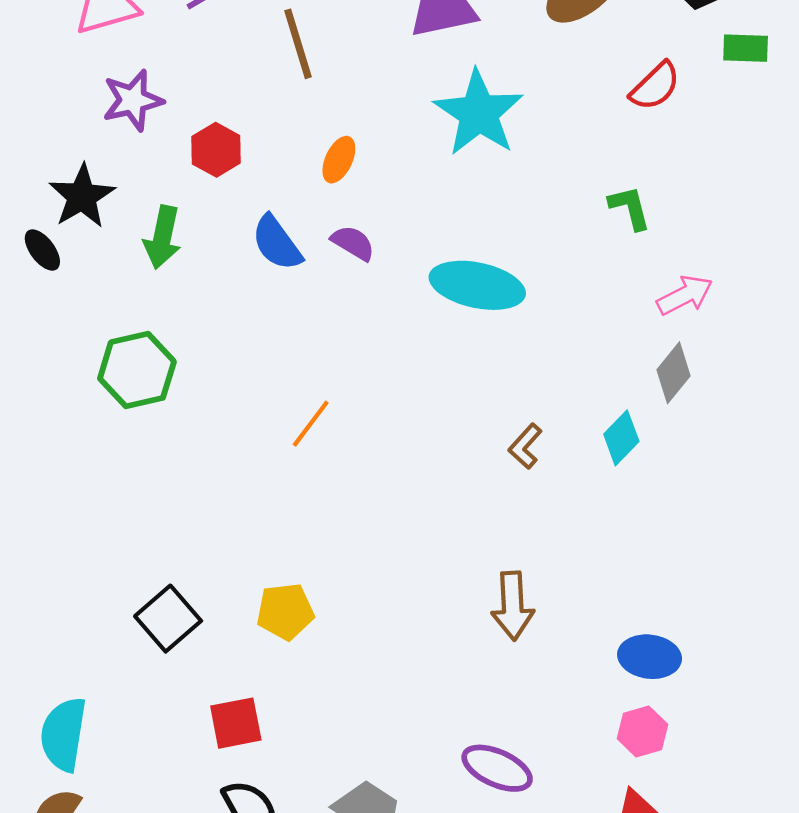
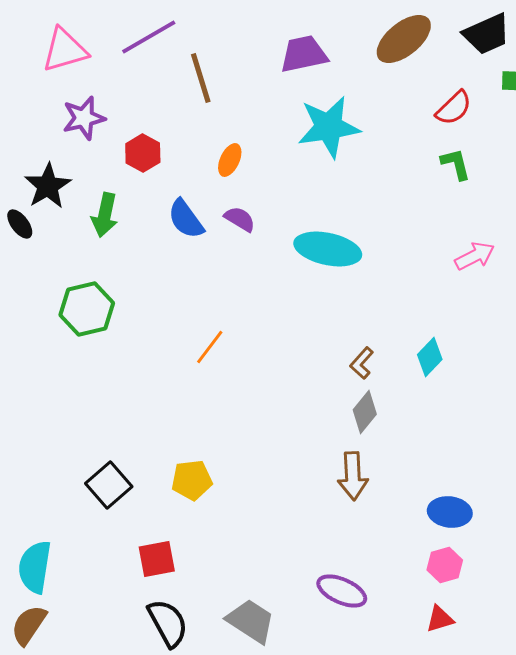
cyan star: (479, 113) -> (329, 127), turned 30
green L-shape: (630, 208) -> (456, 164), moved
gray diamond: (674, 373) -> (365, 412), moved

